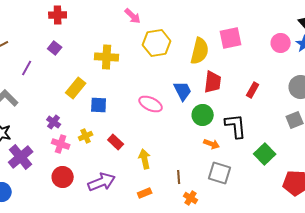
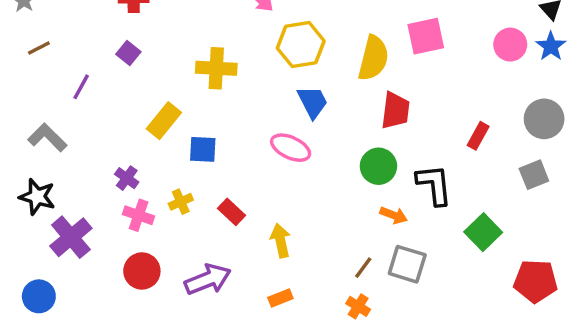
red rectangle: (253, 90) -> (478, 136), moved
blue trapezoid: (183, 91) -> (313, 102), moved
brown line: (179, 177) -> (363, 268), moved, turned 40

